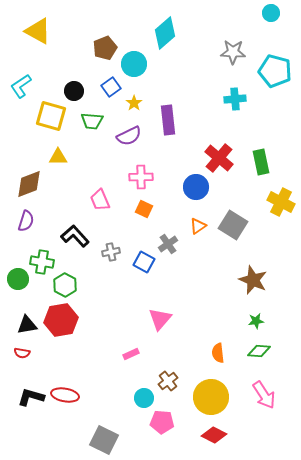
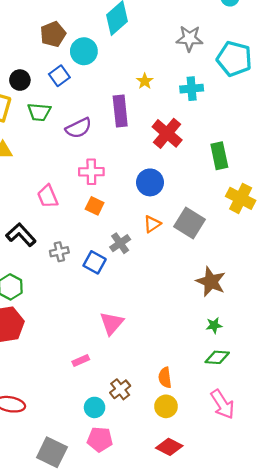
yellow star: (134, 103) -> (145, 81), moved
red cross: (219, 158) -> (167, 133), moved
orange semicircle: (218, 353) -> (165, 378), moved
yellow circle: (211, 397) -> (166, 406), size x0.6
pink pentagon: (162, 422) -> (100, 439), moved

